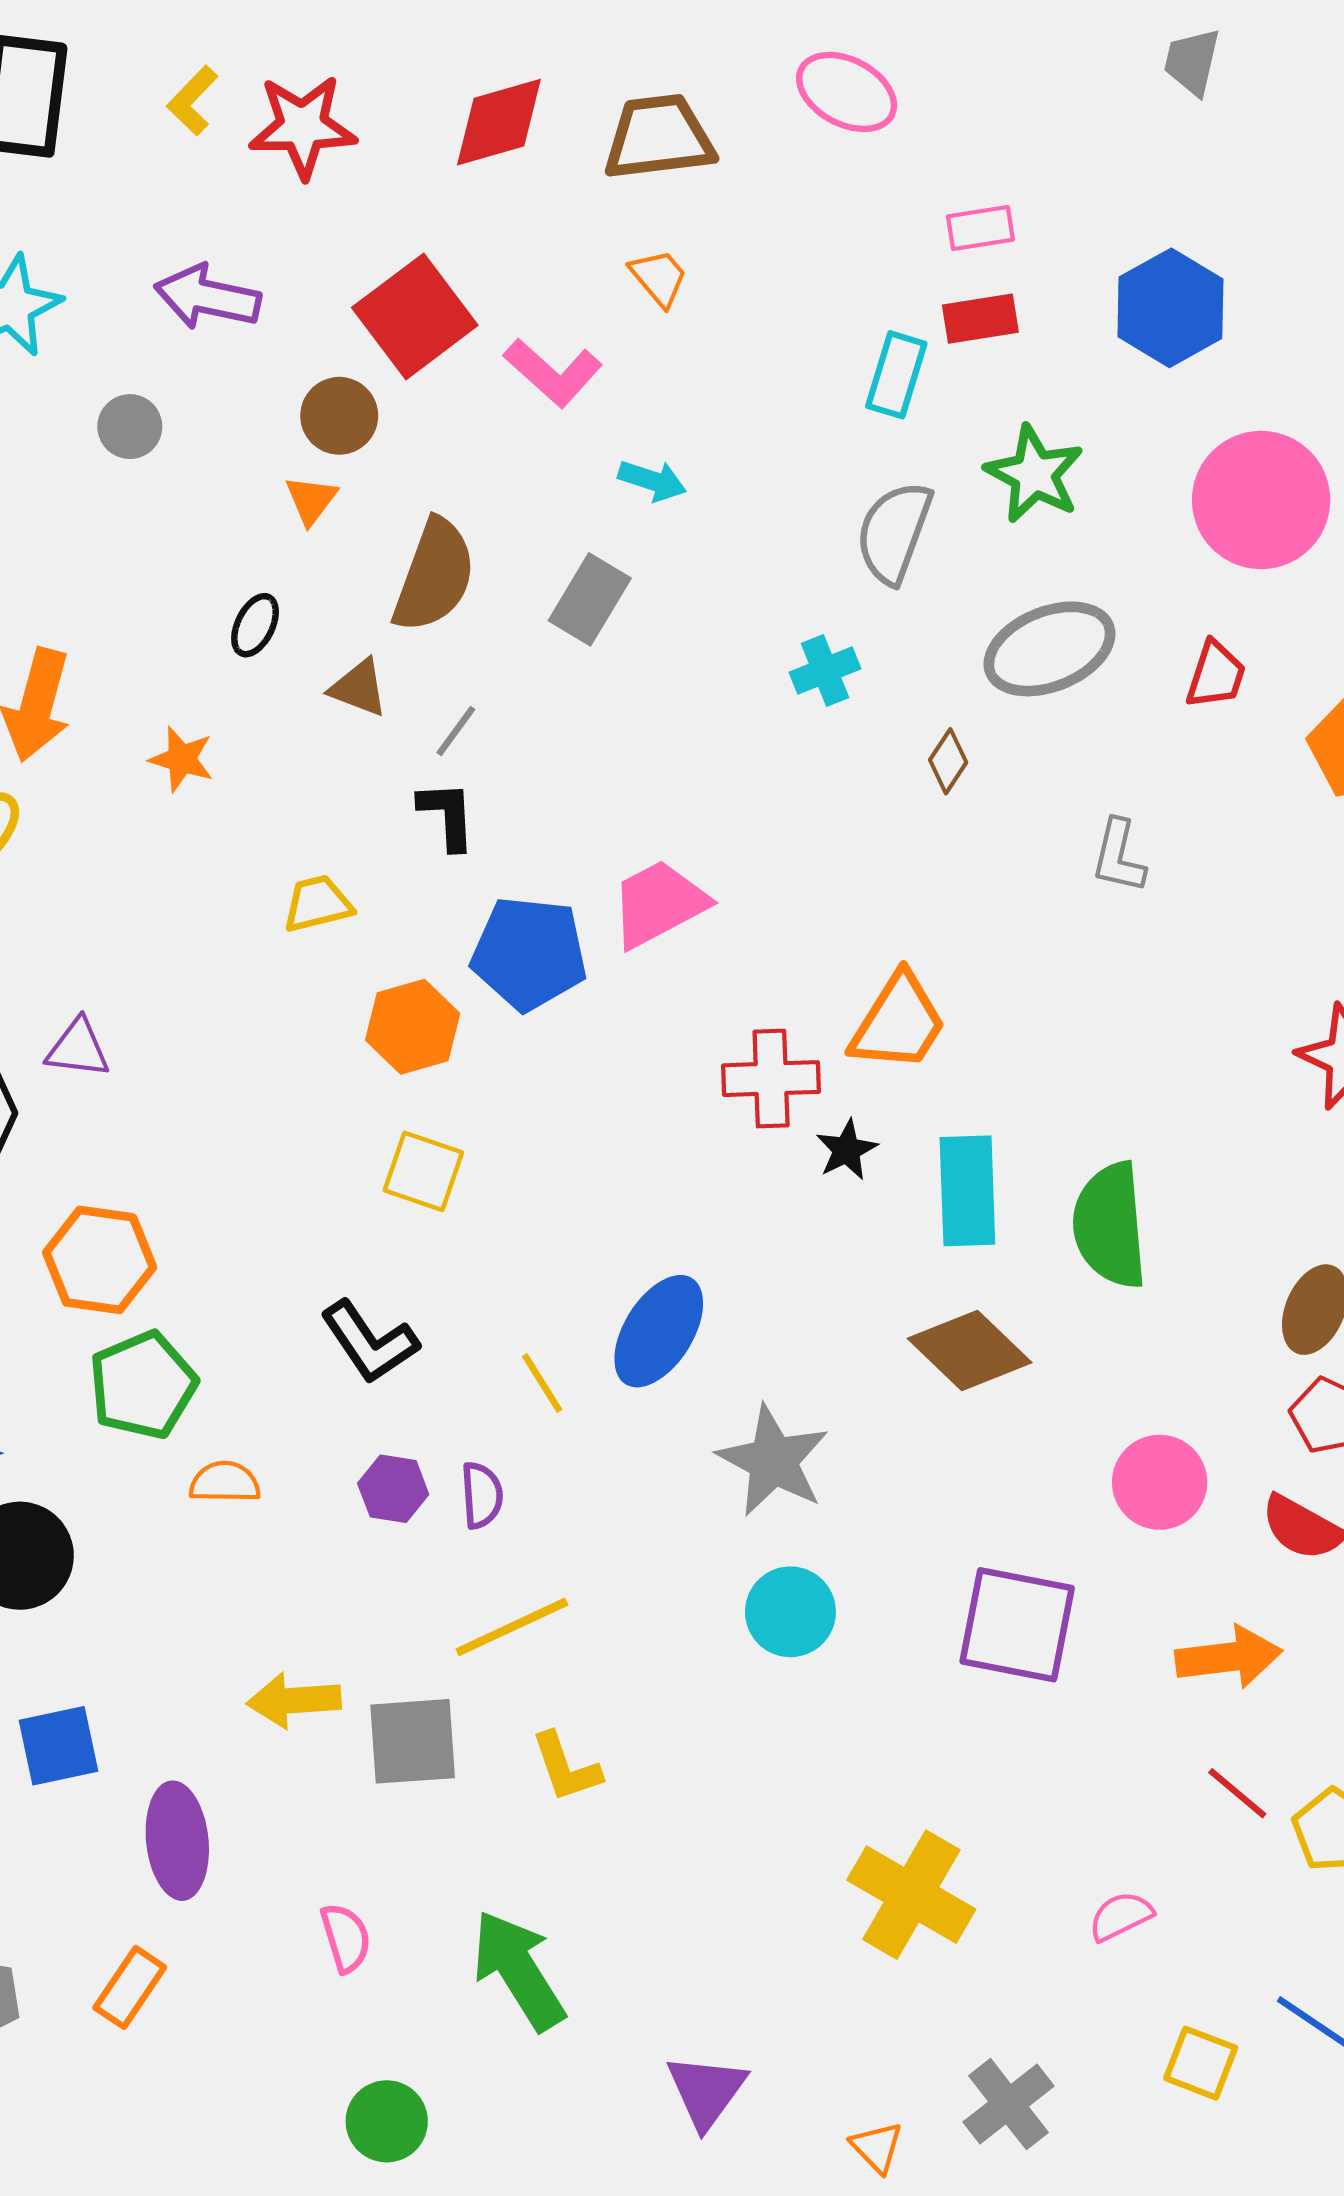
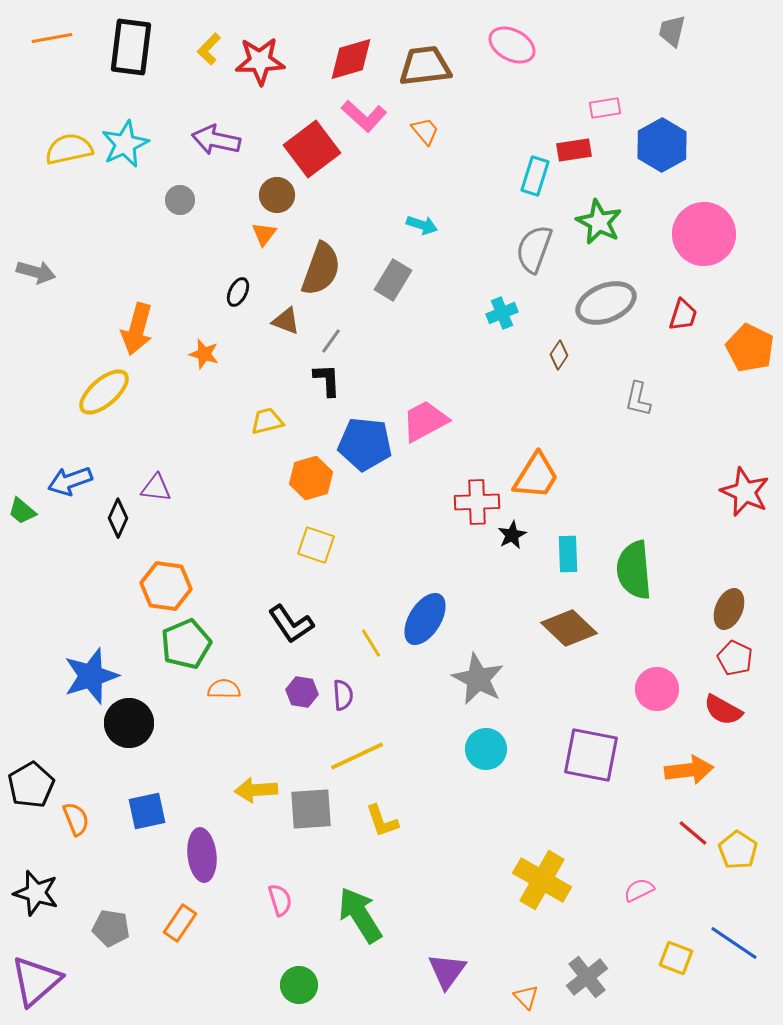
pink rectangle: (980, 228) -> (605, 108), moved
pink L-shape: (553, 373) -> (364, 116), moved
cyan rectangle: (967, 1191) -> (568, 554), size x0.7

